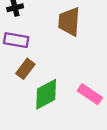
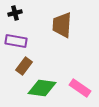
green diamond: (46, 94) -> (42, 88), turned 36

